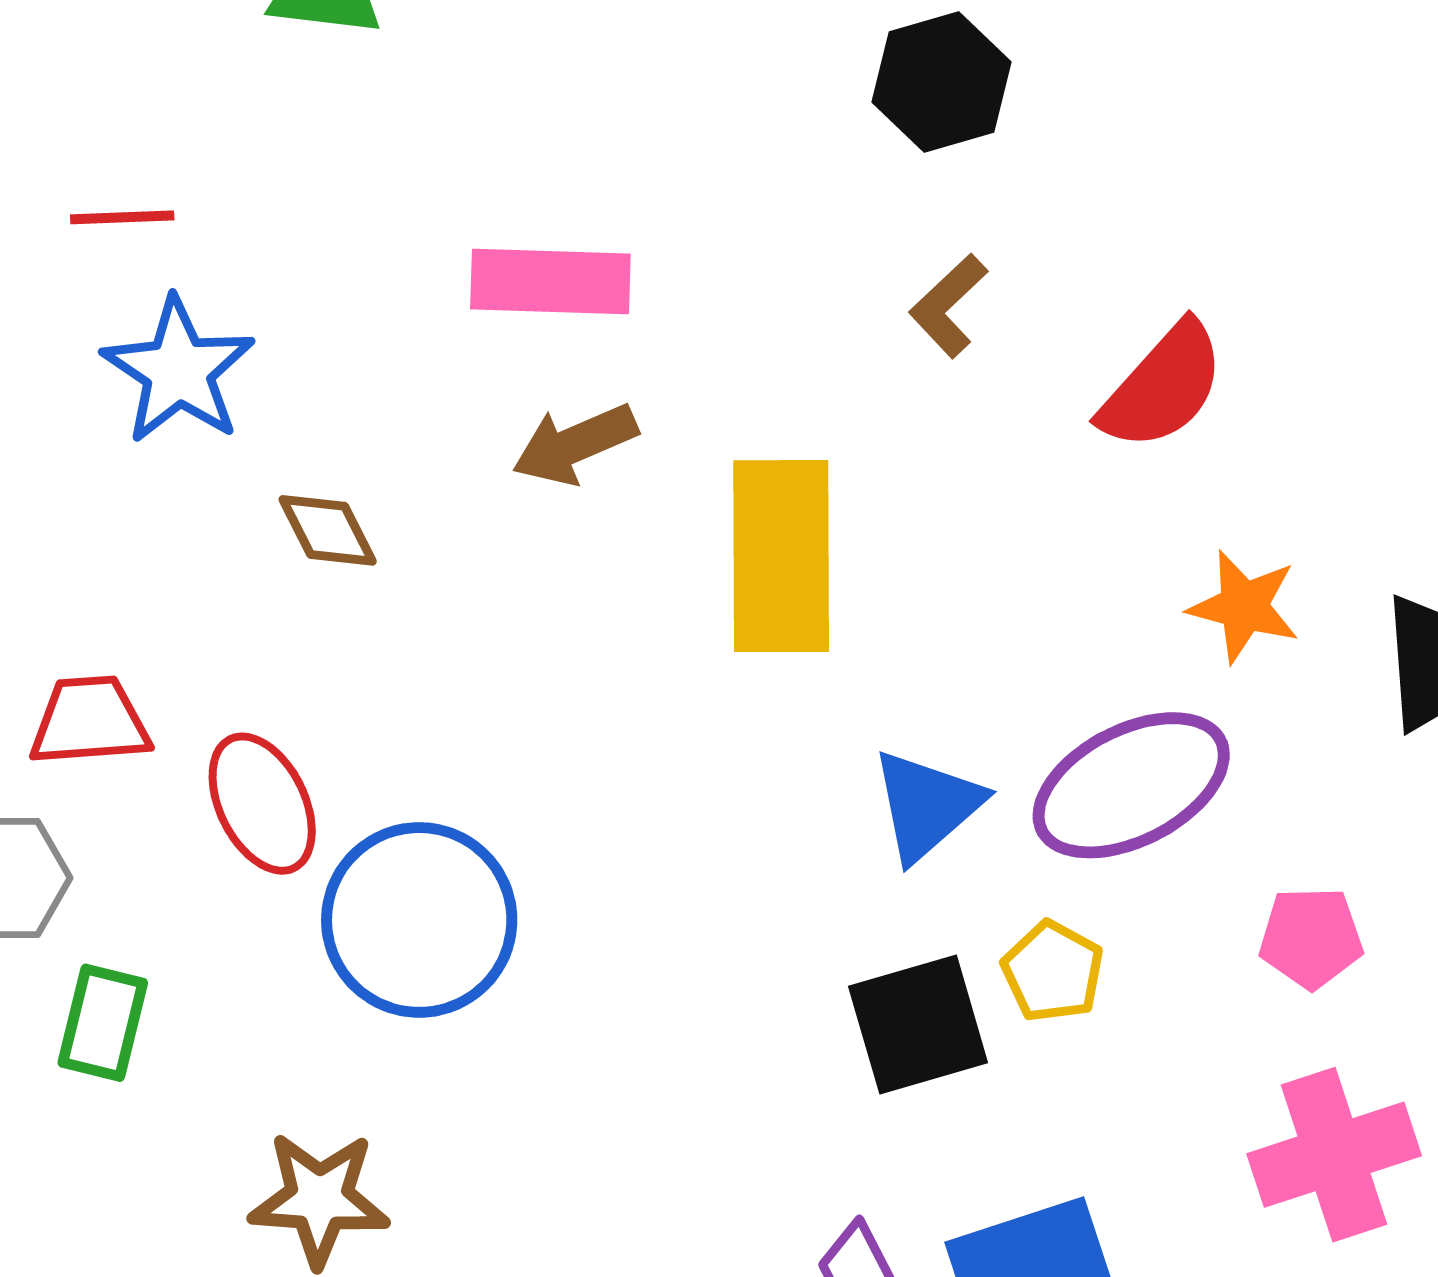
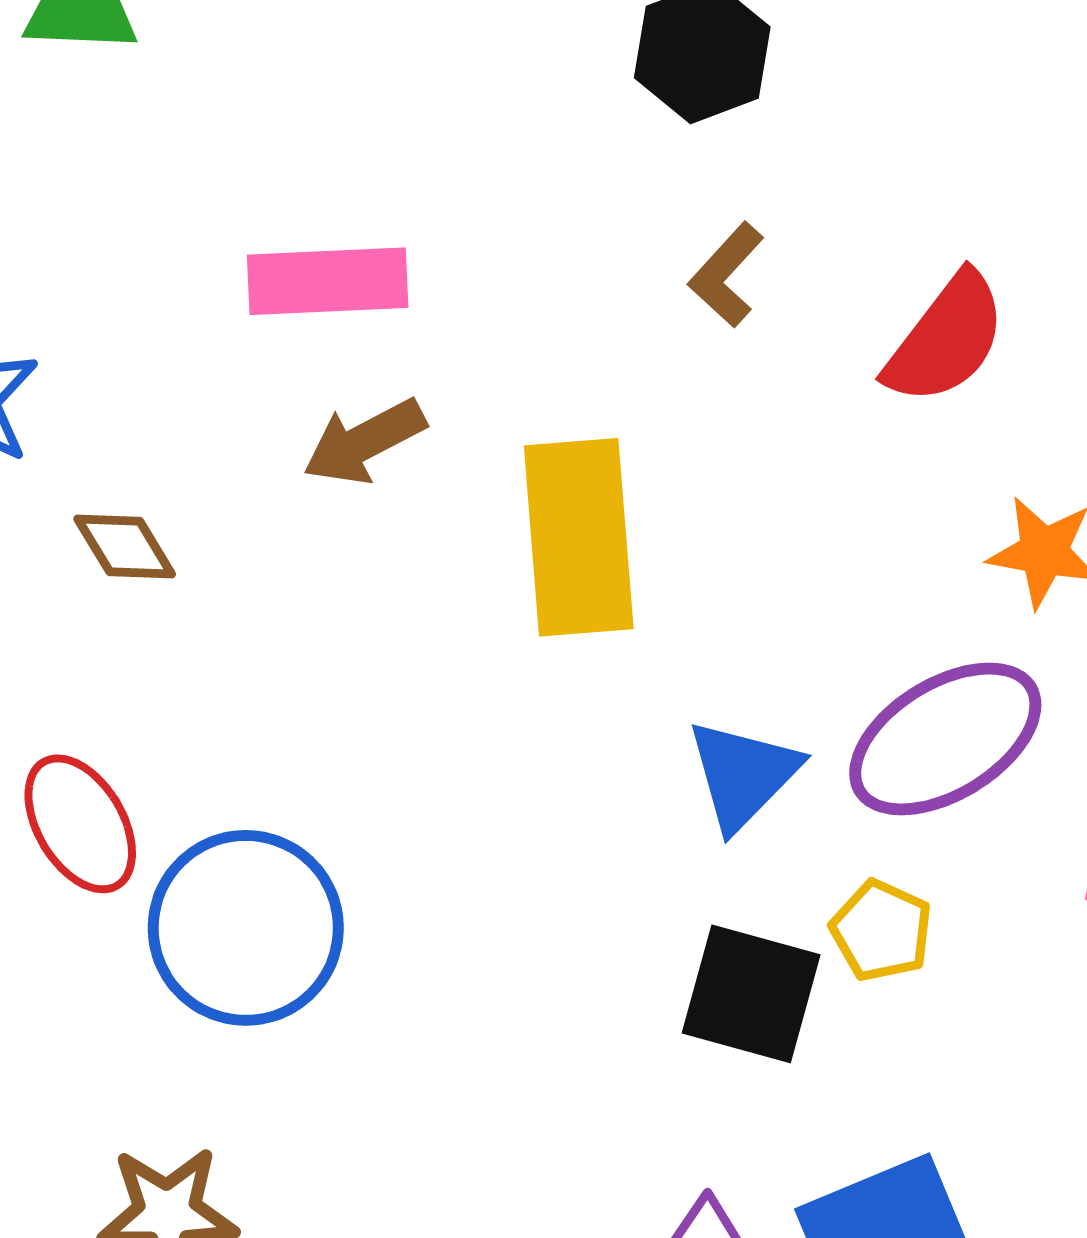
black square: (918, 1025) -> (751, 994), turned 36

